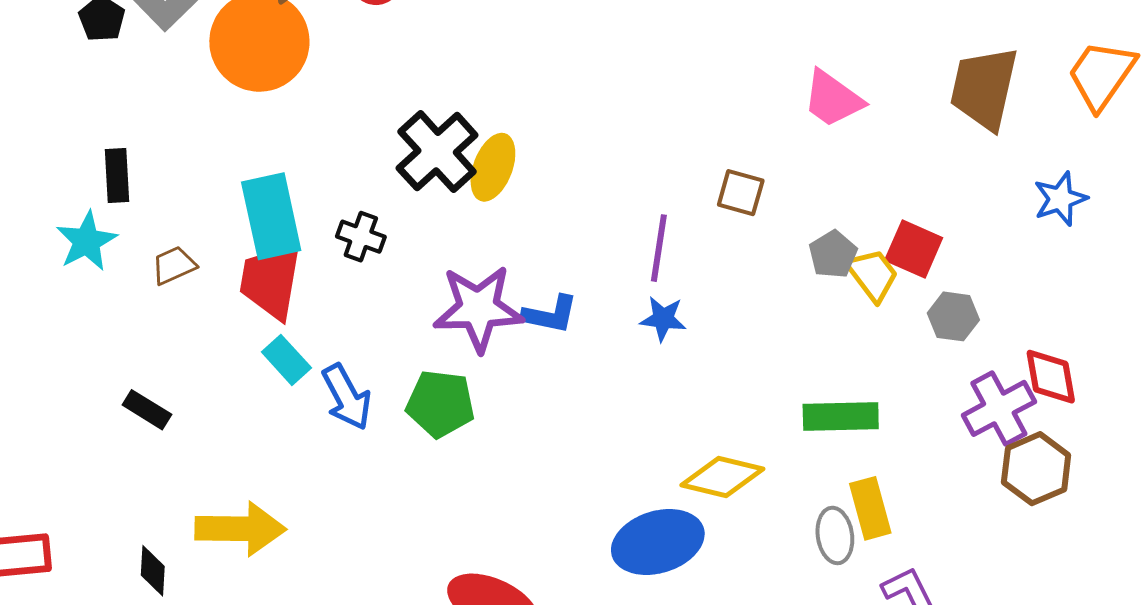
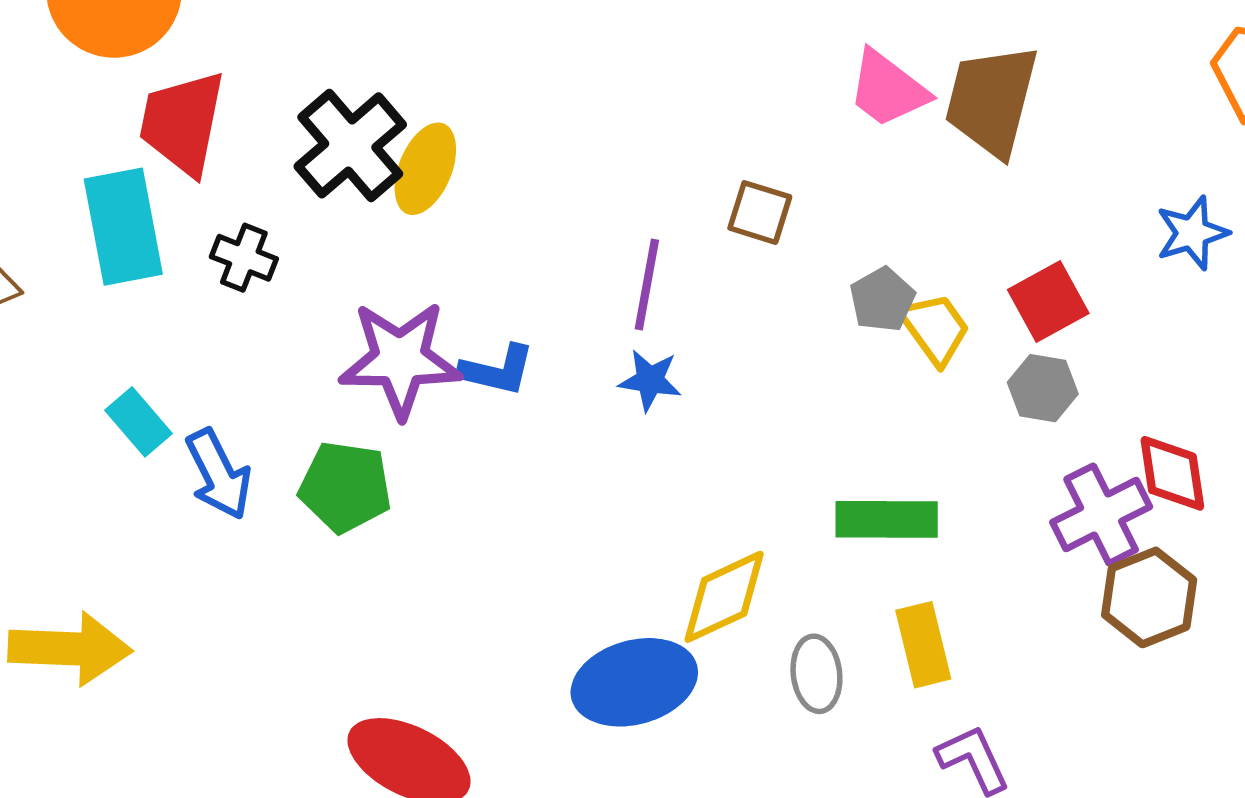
brown trapezoid: (984, 88) -> (991, 100), moved
red square: (914, 249) -> (1048, 302), moved, turned 36
red trapezoid: (271, 280) -> (182, 123), moved
yellow diamond: (722, 477) -> (724, 597), turned -40
gray ellipse: (835, 535) -> (816, 674), moved

